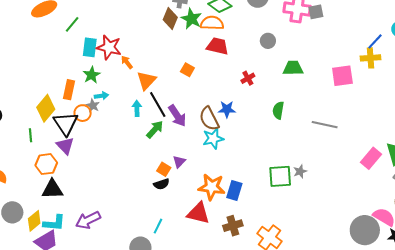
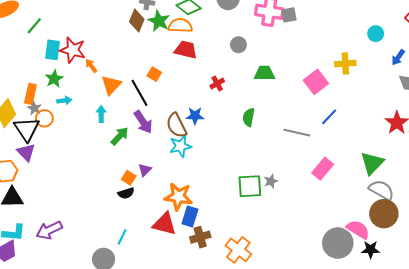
blue line: (375, 41) -> (329, 117), moved
pink square: (342, 76) -> (316, 82), turned -30
black line: (158, 105) -> (140, 93), moved
gray star: (93, 106) -> (34, 108), moved
pink rectangle: (371, 158) -> (323, 169), moved
blue rectangle: (234, 190) -> (190, 216), moved

